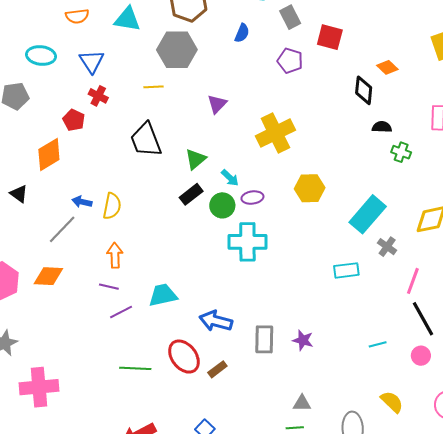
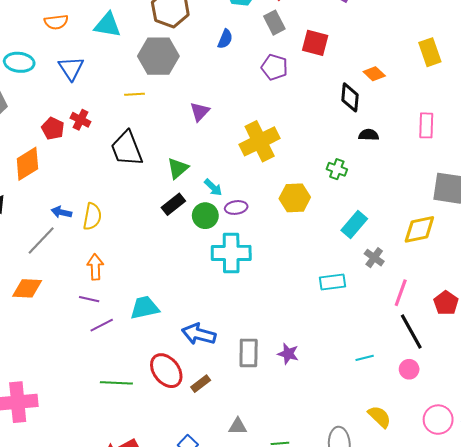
red cross: (98, 96) -> (81, 120), moved
green cross: (401, 152) -> (337, 169), moved
cyan rectangle: (368, 214) -> (354, 225), size x0.7
gray triangle: (302, 403) -> (238, 426), moved

